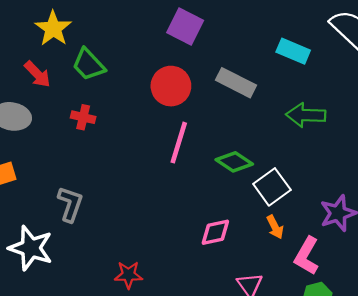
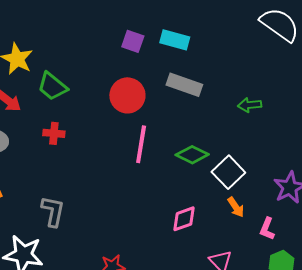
purple square: (185, 27) -> (133, 41), size x0.7
cyan rectangle: (293, 51) -> (175, 40), moved
green arrow: (306, 115) -> (250, 105), size x0.7
pink L-shape: (307, 256) -> (267, 229), size x0.7

